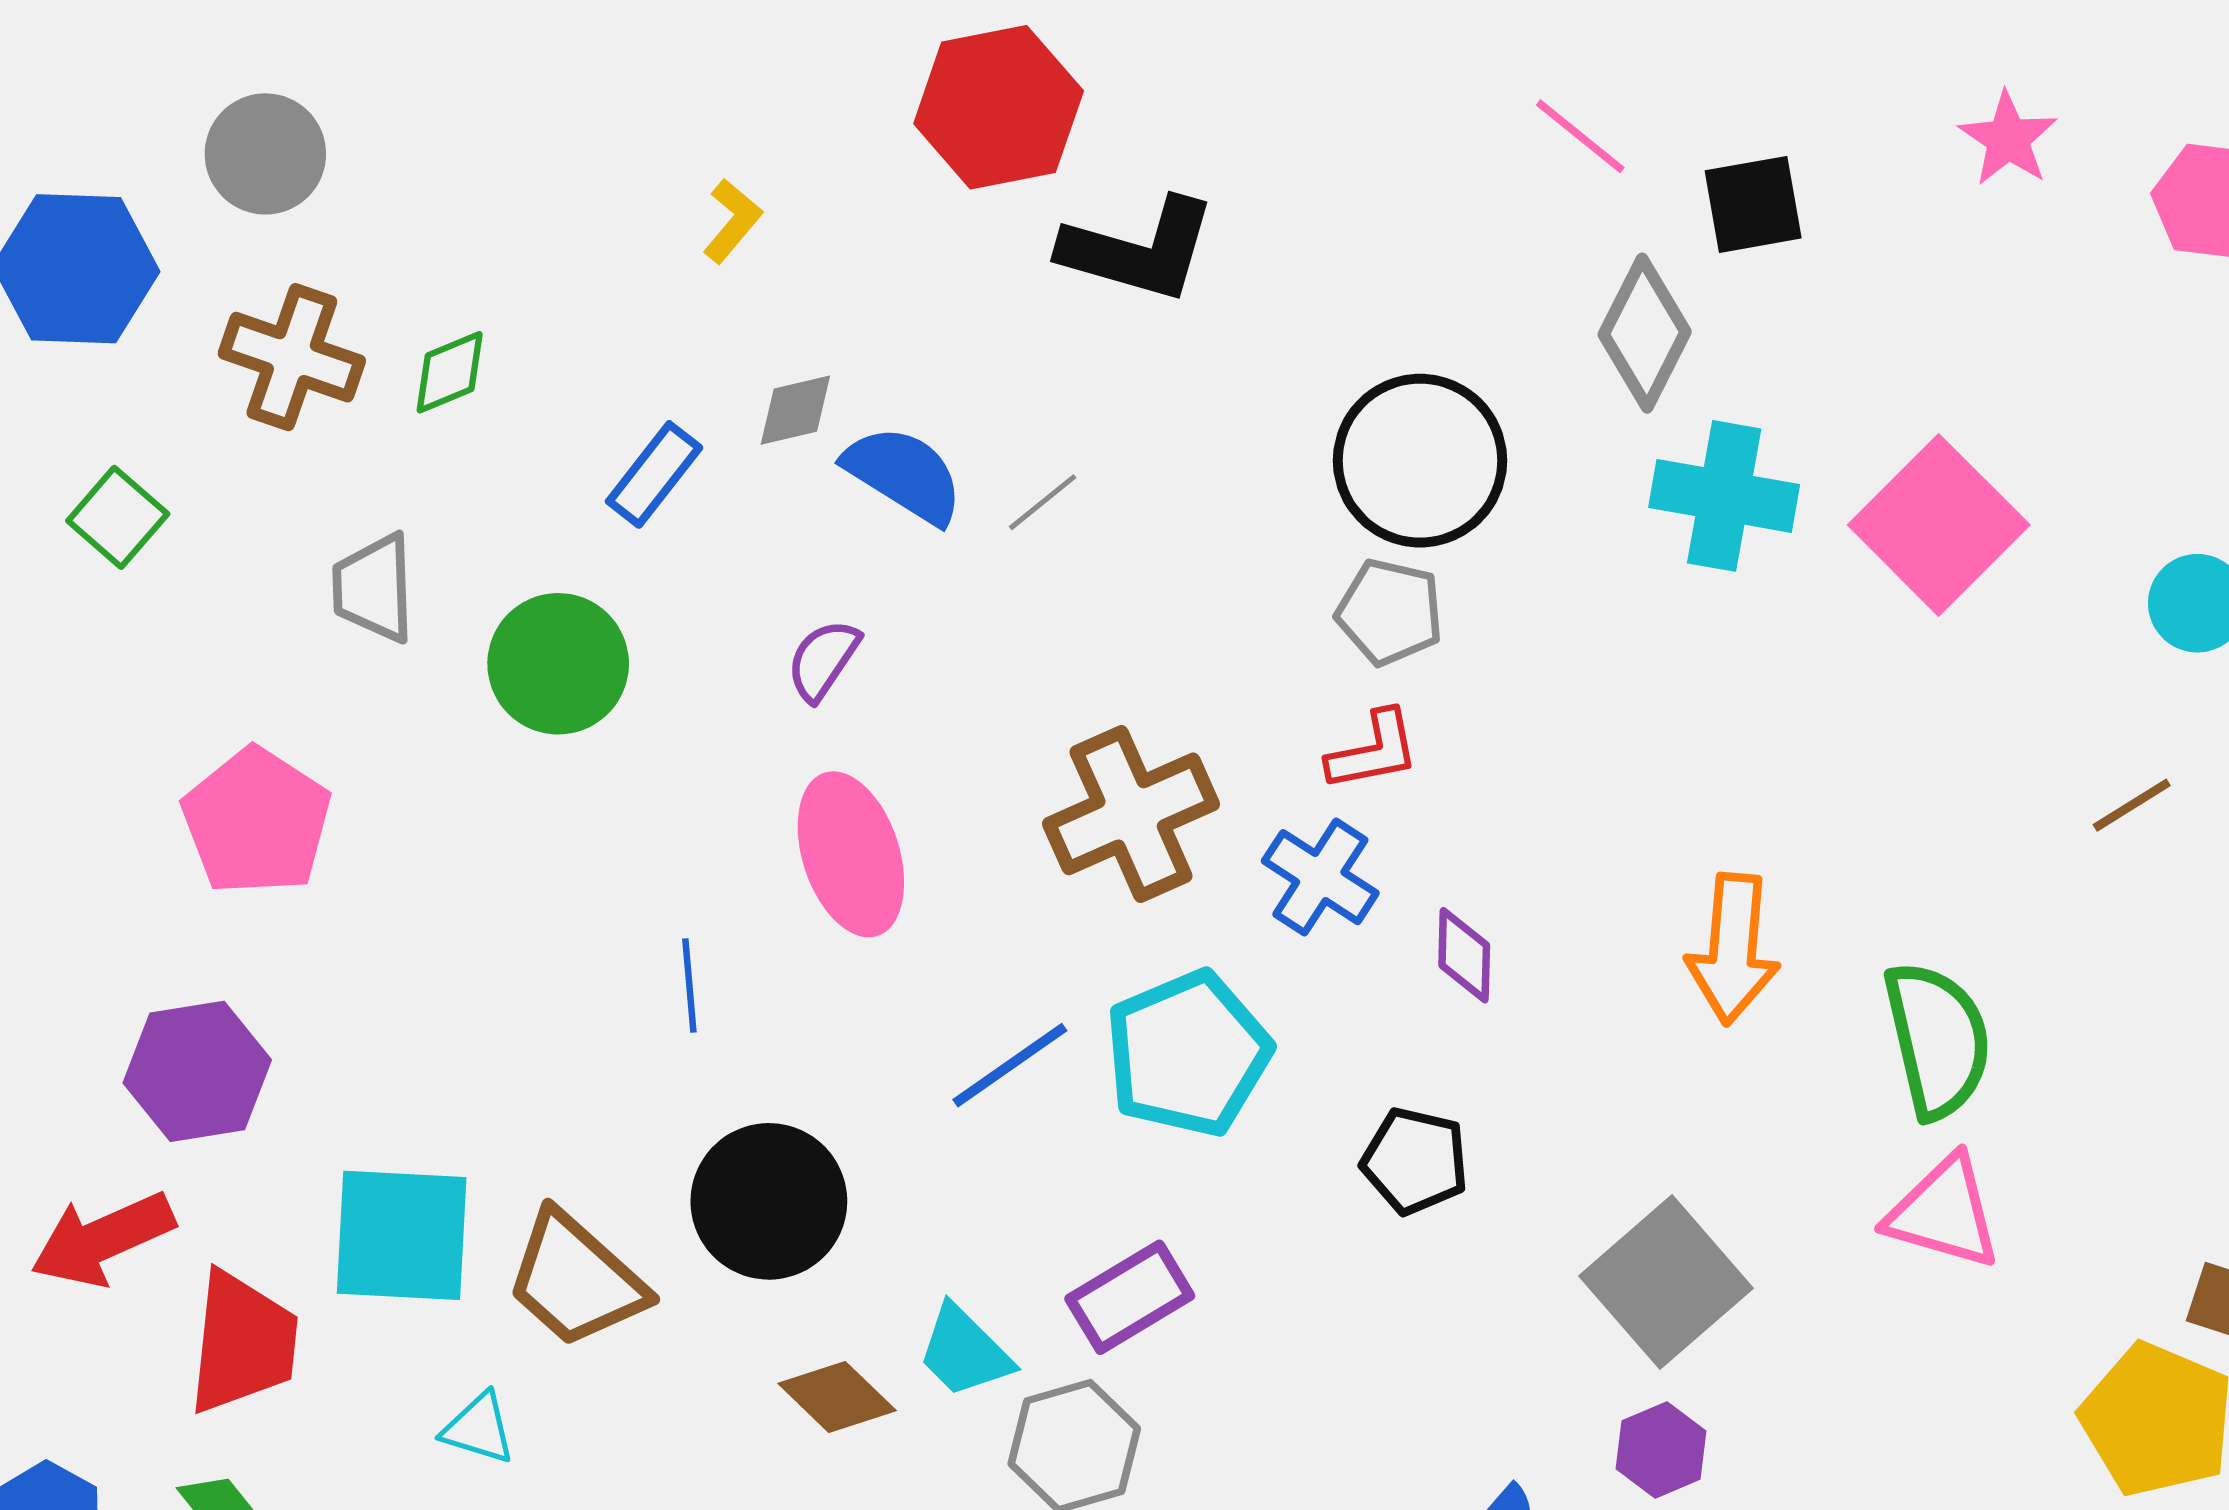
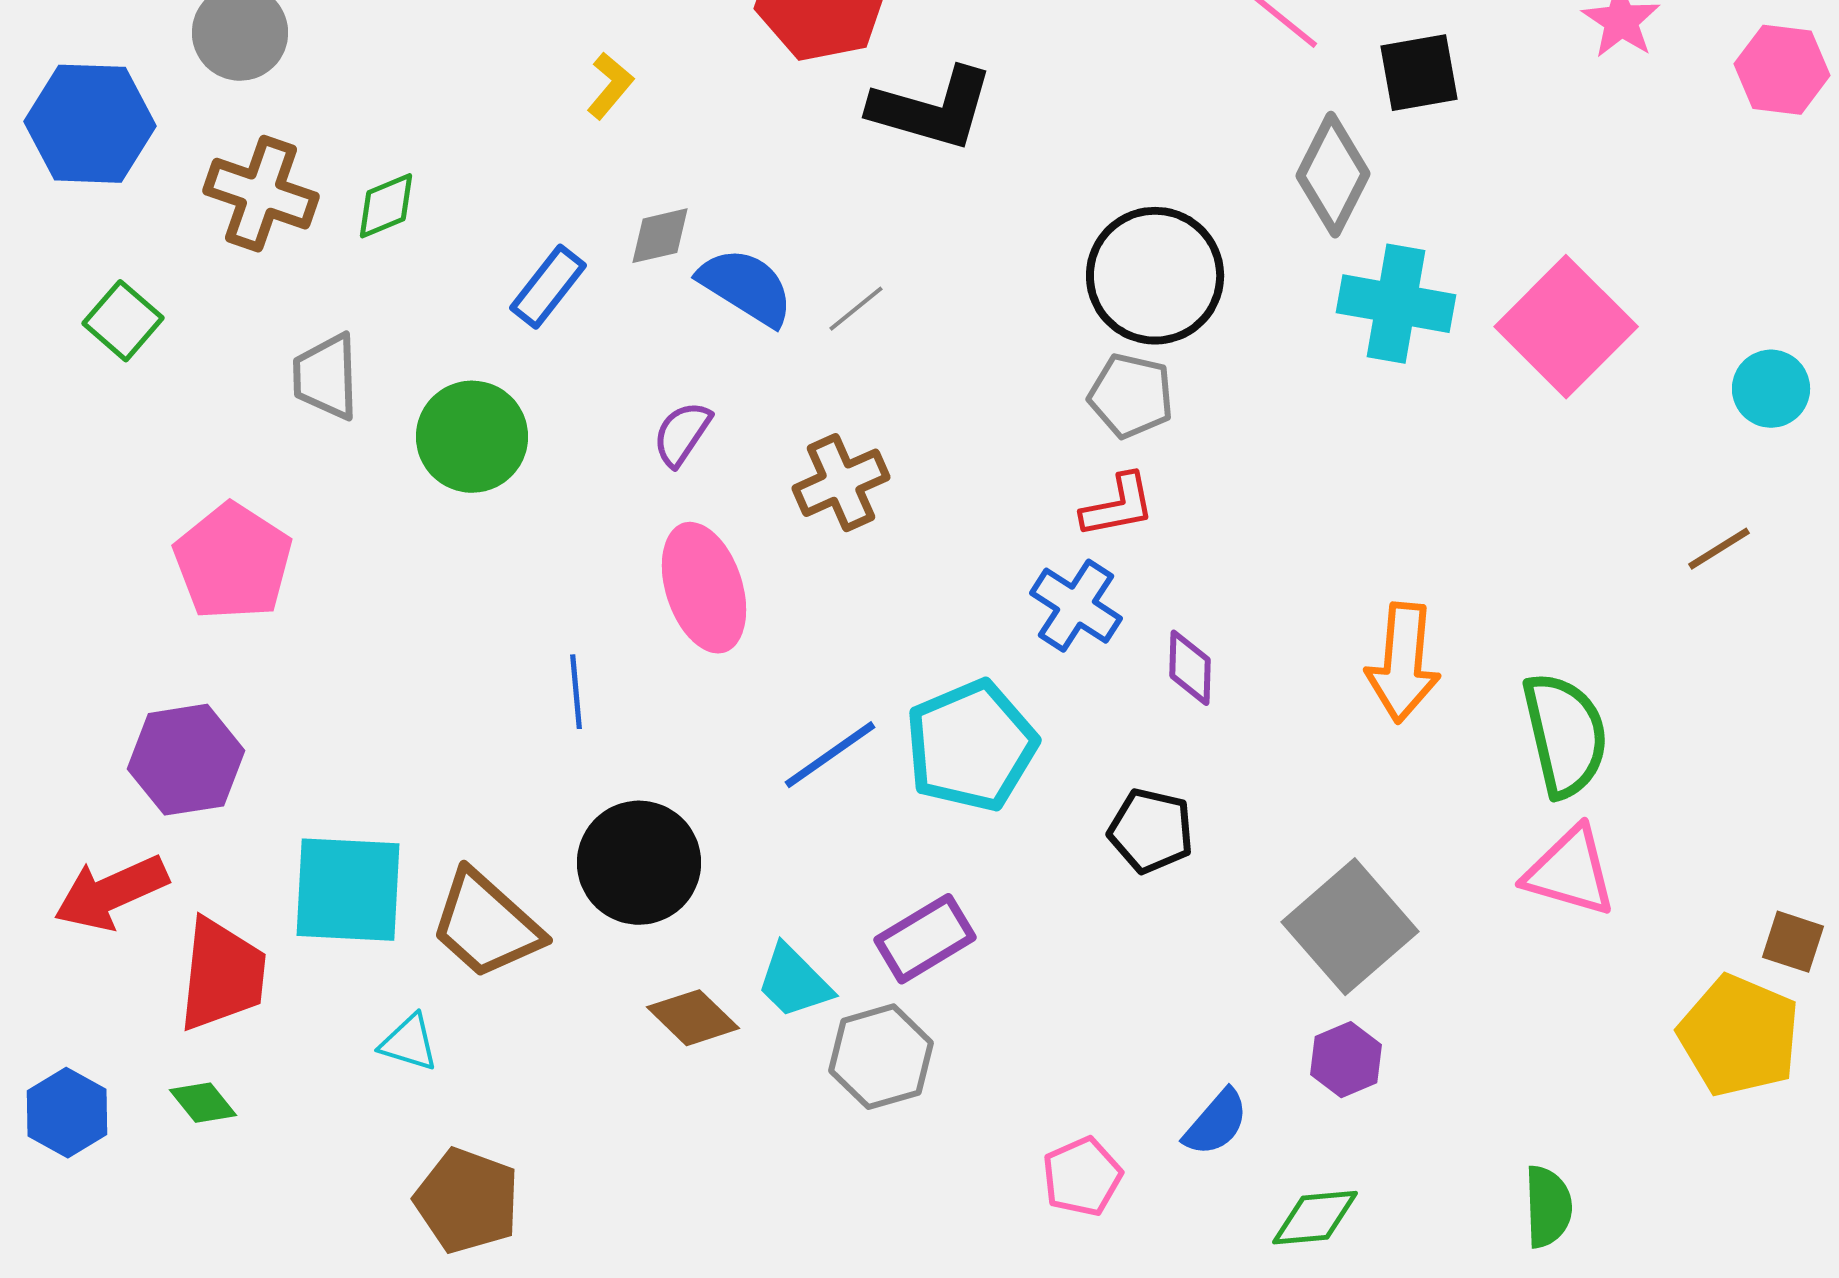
brown cross: (1131, 814) -> (841, 483), moved, size x0.7

